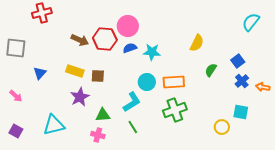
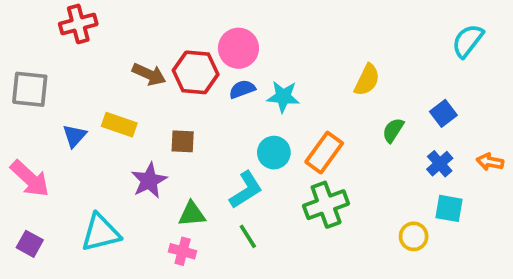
yellow rectangle: (75, 71) -> (119, 125), moved
blue cross: (242, 81) -> (440, 164), moved
orange rectangle: (174, 82) -> (324, 153), turned -50
pink arrow: (16, 96) -> (30, 179), size x1.6

